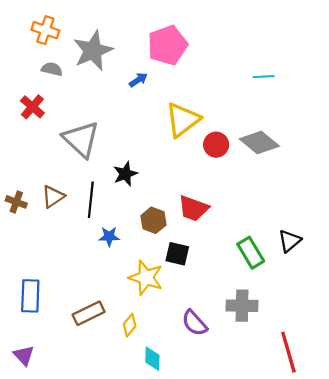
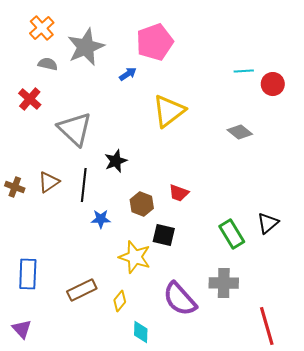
orange cross: (45, 30) -> (42, 28), turned 30
gray diamond: (259, 142) -> (240, 132), size x0.7
red circle: (216, 145) -> (273, 84), moved
red trapezoid: (193, 208) -> (179, 193), size x0.7
purple semicircle: (194, 323) -> (180, 299), size x1.4

